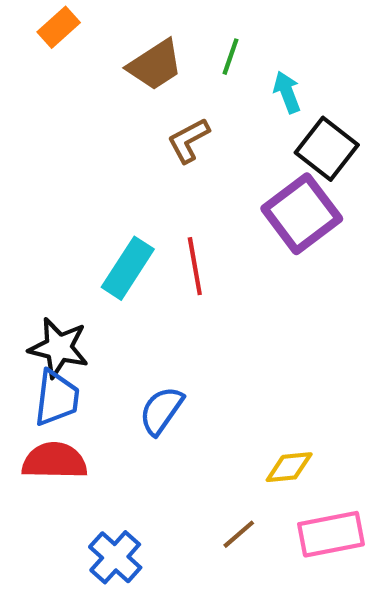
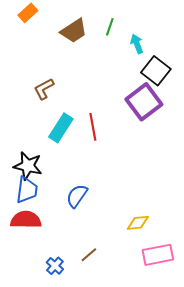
brown L-shape: (189, 140) -> (44, 89), moved
brown line: (239, 534) -> (89, 255), moved
blue cross: (115, 557) -> (55, 266), size x0.7

